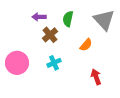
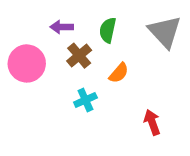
orange semicircle: (86, 45) -> (119, 73), moved
pink circle: (17, 63) -> (27, 63), moved

